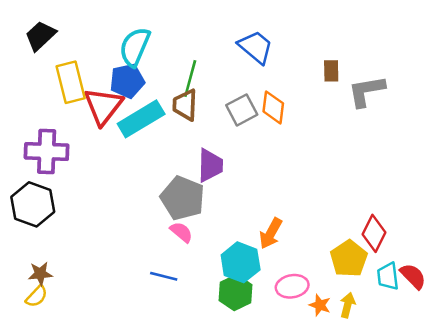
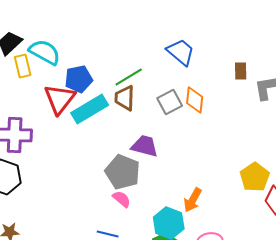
cyan semicircle: (135, 47) -> (45, 52), moved, turned 96
green line: (190, 78) -> (129, 77), turned 44
yellow rectangle: (71, 82) -> (23, 66), moved, size x0.7
purple trapezoid: (210, 165) -> (145, 146), turned -76
yellow pentagon: (349, 259) -> (255, 177), moved

